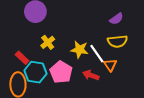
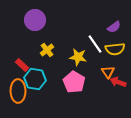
white line: (97, 54) -> (95, 44), moved
pink pentagon: (61, 72) -> (74, 82), moved
red arrow: (91, 75) -> (118, 82), moved

